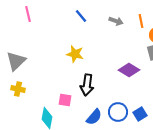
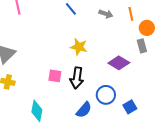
yellow star: (75, 54) -> (79, 47), moved
pink square: (65, 100) -> (55, 76), moved
blue circle: (118, 112) -> (106, 95), moved

